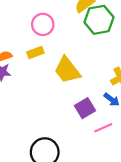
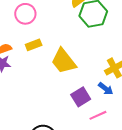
pink circle: (43, 24) -> (25, 14), moved

